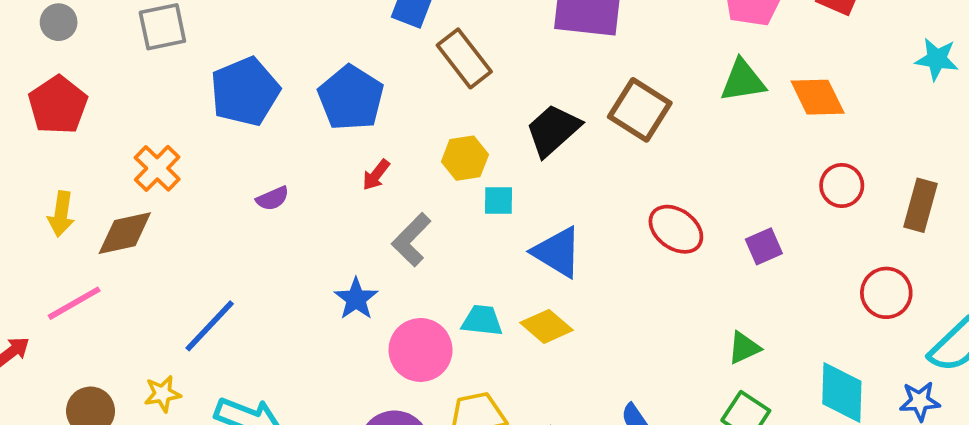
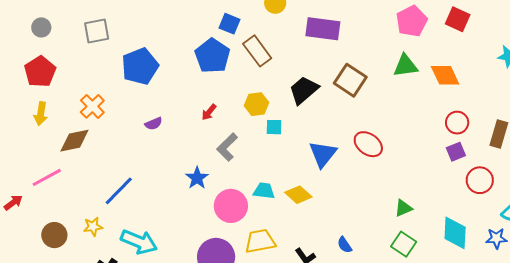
blue pentagon: (351, 98) -> (212, 56), moved
yellow arrow: (61, 214) -> (41, 114), moved
purple square: (764, 246) -> (456, 152), moved
blue triangle: (557, 252) -> (323, 154), moved, turned 36

